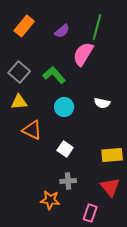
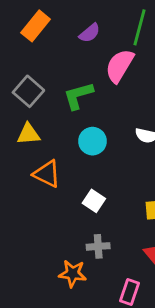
green L-shape: (54, 75) -> (78, 96), turned -65

